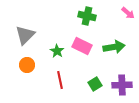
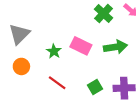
green cross: (87, 16) -> (104, 13), moved, turned 30
red line: (60, 80) -> (57, 83), turned -42

